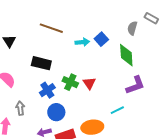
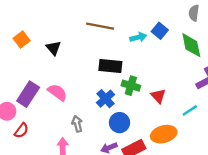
black rectangle: (41, 63) -> (110, 66), moved
red triangle: (89, 83) -> (158, 96), moved

